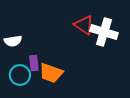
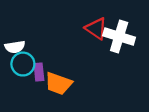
cyan circle: (20, 75) -> (23, 64), moved

